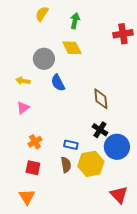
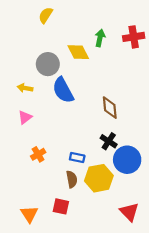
green arrow: (75, 21) -> (100, 38), moved
blue semicircle: (58, 83) -> (63, 90), size x1.4
red square: (33, 168) -> (61, 206), moved

